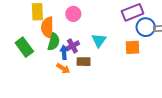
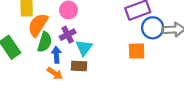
orange semicircle: (47, 27) -> (38, 25), turned 30
cyan triangle: (99, 40) -> (84, 48), moved
purple cross: (72, 46) -> (68, 35), moved

